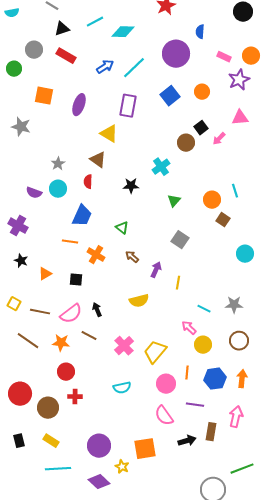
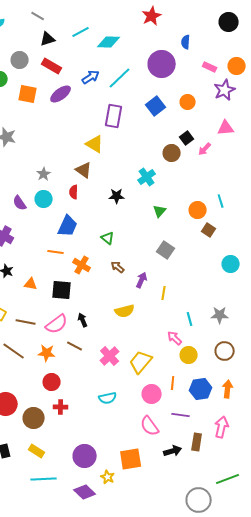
orange square: (44, 96) -> (28, 94), moved
purple ellipse: (79, 105) -> (61, 94), moved, turned 35
purple semicircle: (34, 193) -> (20, 203), turned 35
orange triangle: (45, 274) -> (31, 284), turned 40
black square: (76, 280) -> (62, 290), size x1.5
cyan line: (204, 309) -> (190, 319), turned 48

